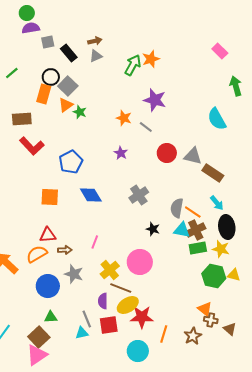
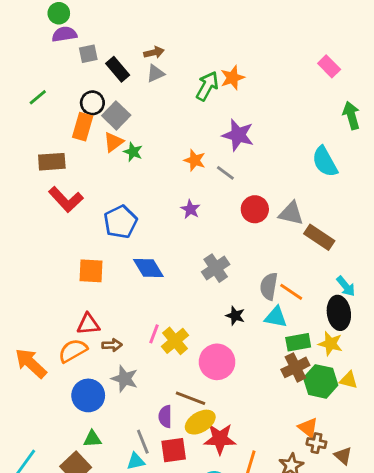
cyan arrow: (217, 203) -> (346, 286), moved
brown cross: (196, 230) -> (295, 367), moved
yellow cross: (110, 270) -> (175, 341), moved

